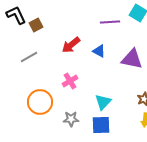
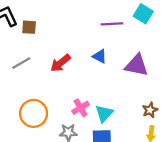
brown square: (36, 25) -> (29, 27), turned 32
red arrow: (71, 45) -> (60, 63), moved
pink cross: (70, 81) -> (81, 108), moved

